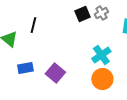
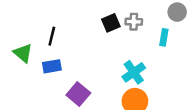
gray cross: (101, 13) -> (134, 22), turned 32
blue rectangle: (25, 68) -> (52, 66), moved

